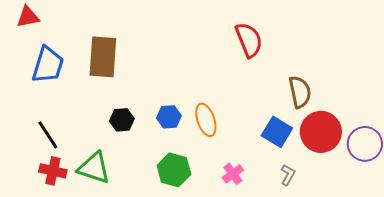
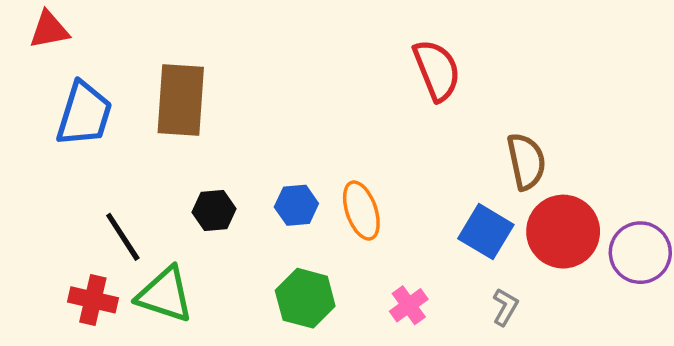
black line: (48, 135) -> (123, 237), moved

